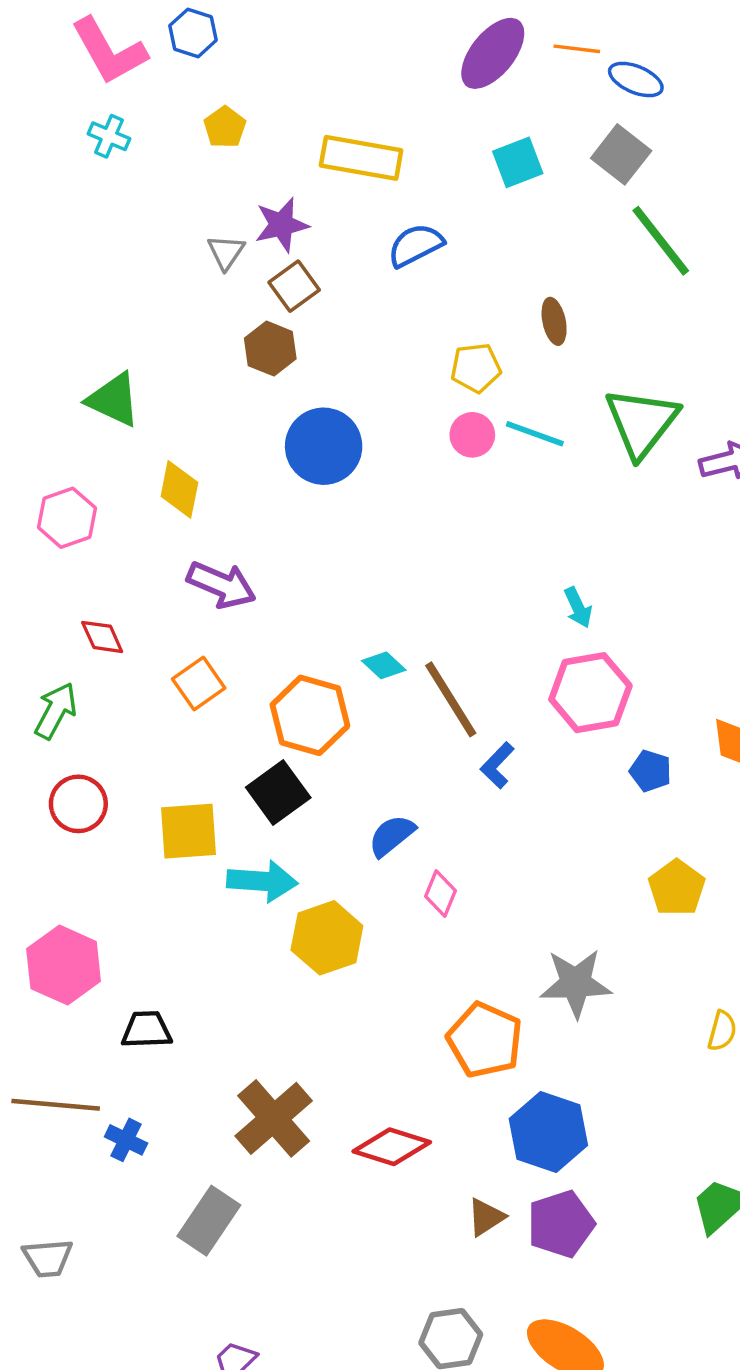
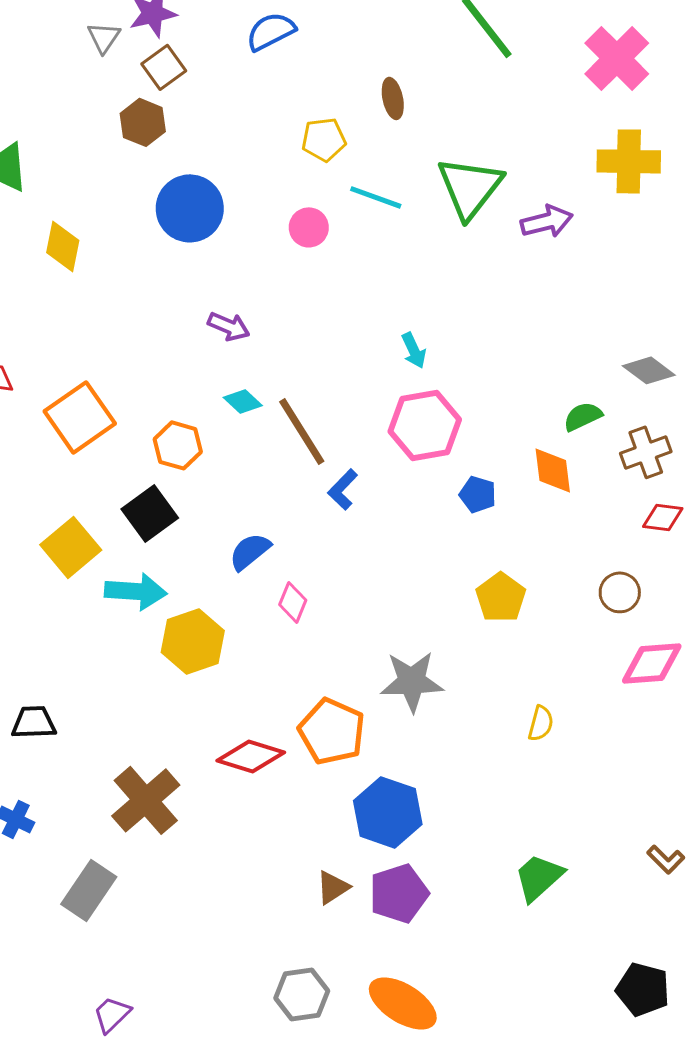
pink circle: (472, 435) -> (309, 227), moved
purple arrow: (221, 585) -> (229, 326), moved, size x0.7
orange square: (199, 684) -> (80, 417), size x1.5
orange hexagon: (310, 715) -> (178, 445), size x0.7
yellow square: (188, 831) -> (71, 547), turned -36
red diamond: (392, 1147) -> (251, 756), moved

